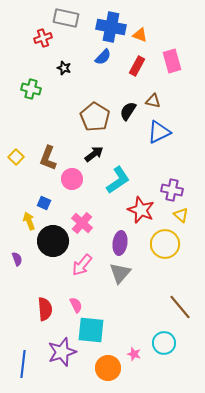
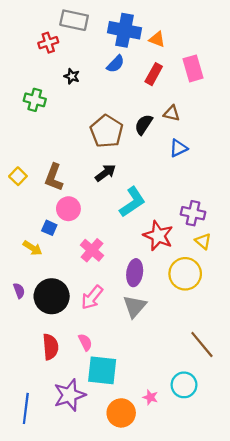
blue triangle: (159, 132) -> (178, 148), size x0.7
pink circle: (72, 179) -> (68, 209), moved
yellow arrow: (29, 221) -> (33, 248), turned 144
black circle: (53, 241) -> (52, 296), moved

